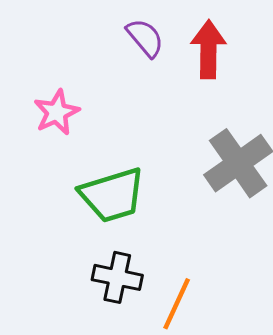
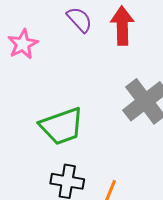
pink star: (57, 112) -> (23, 44), moved

